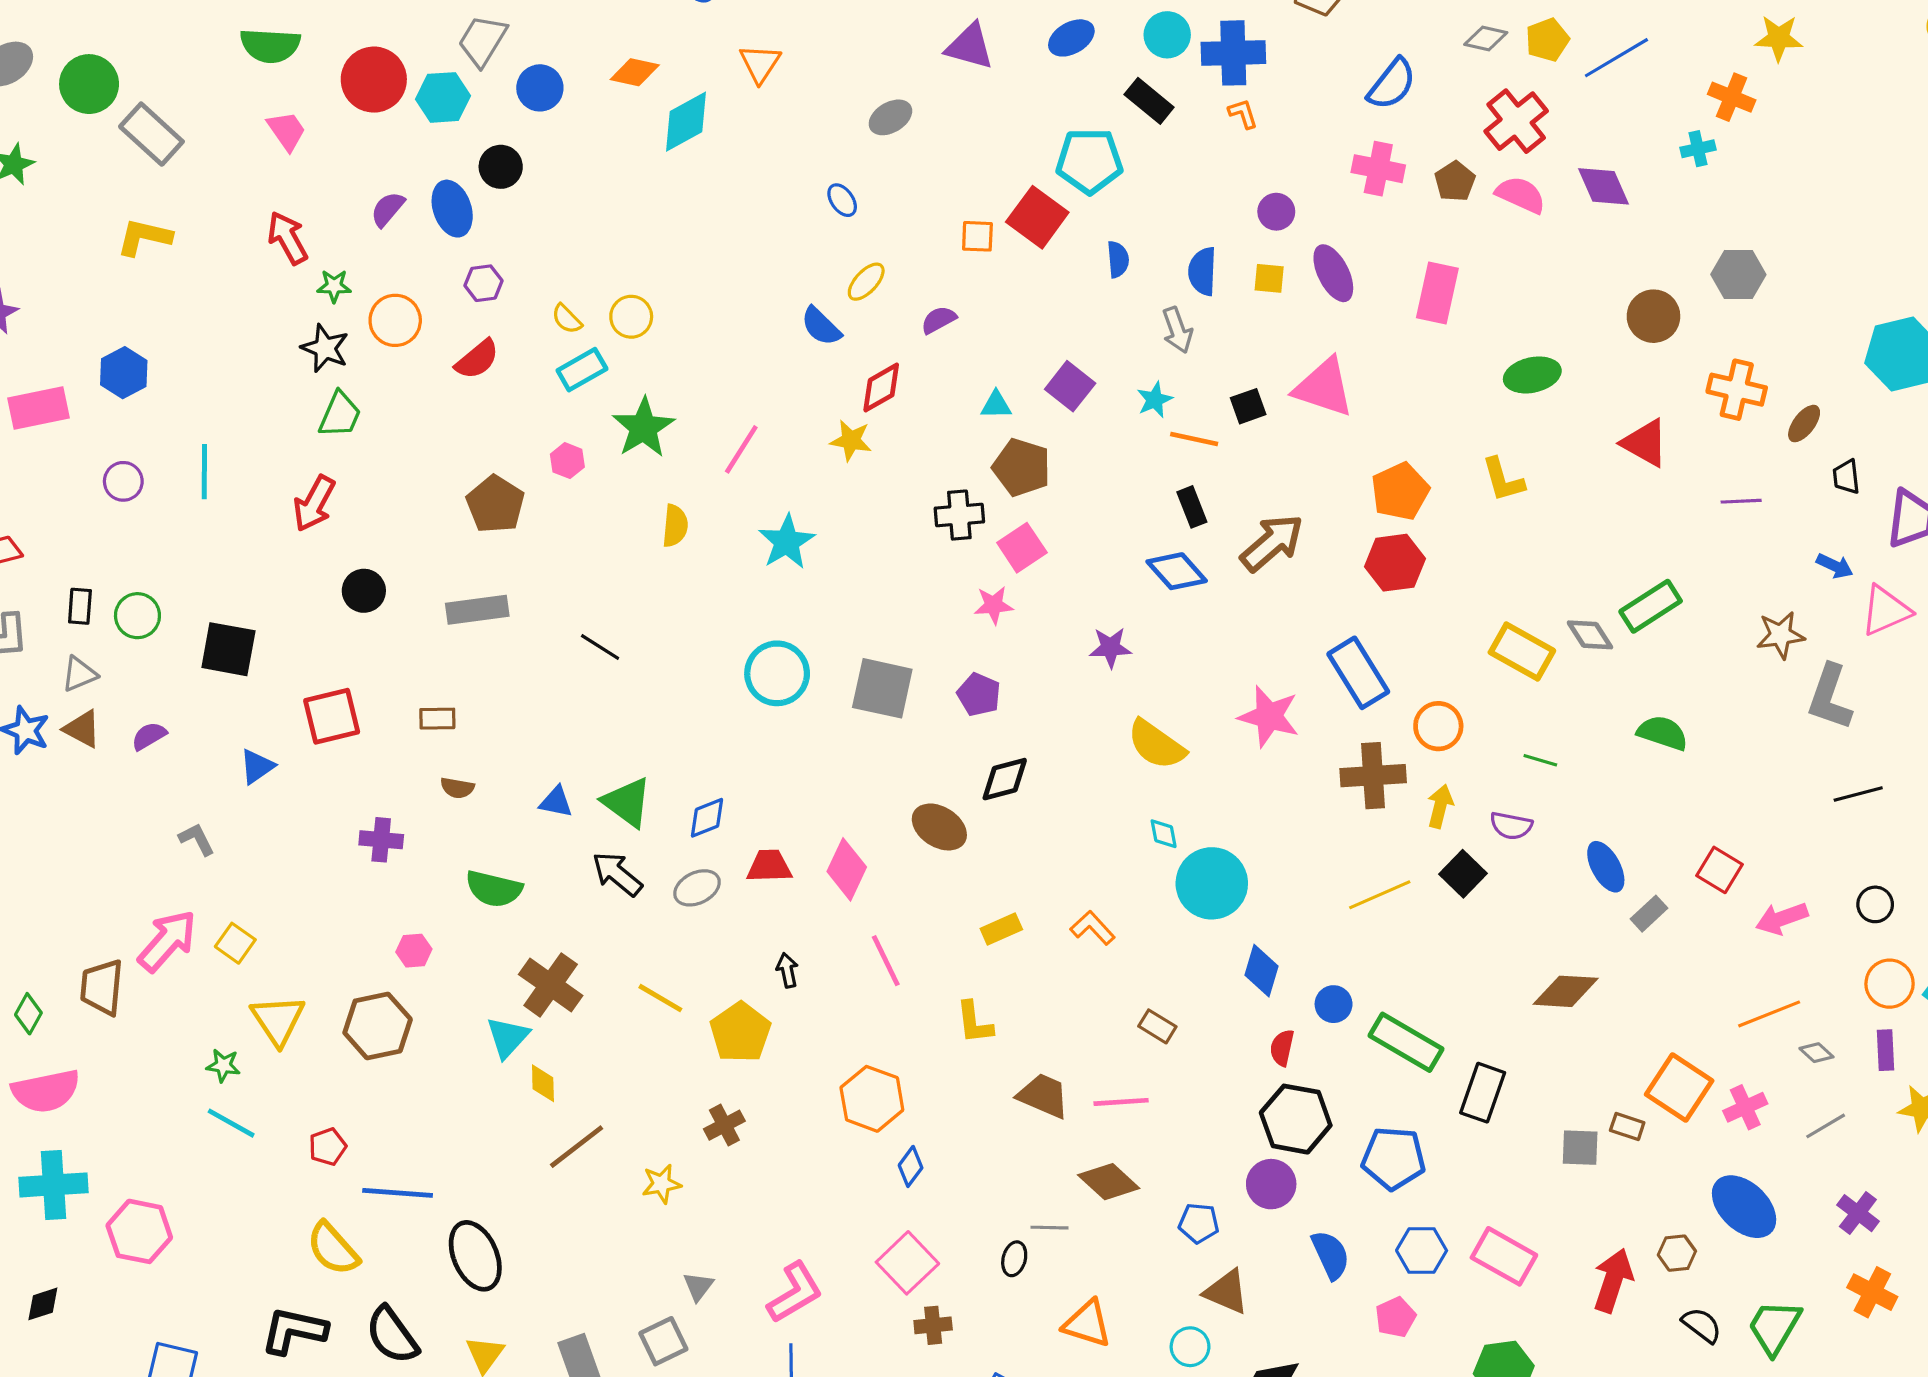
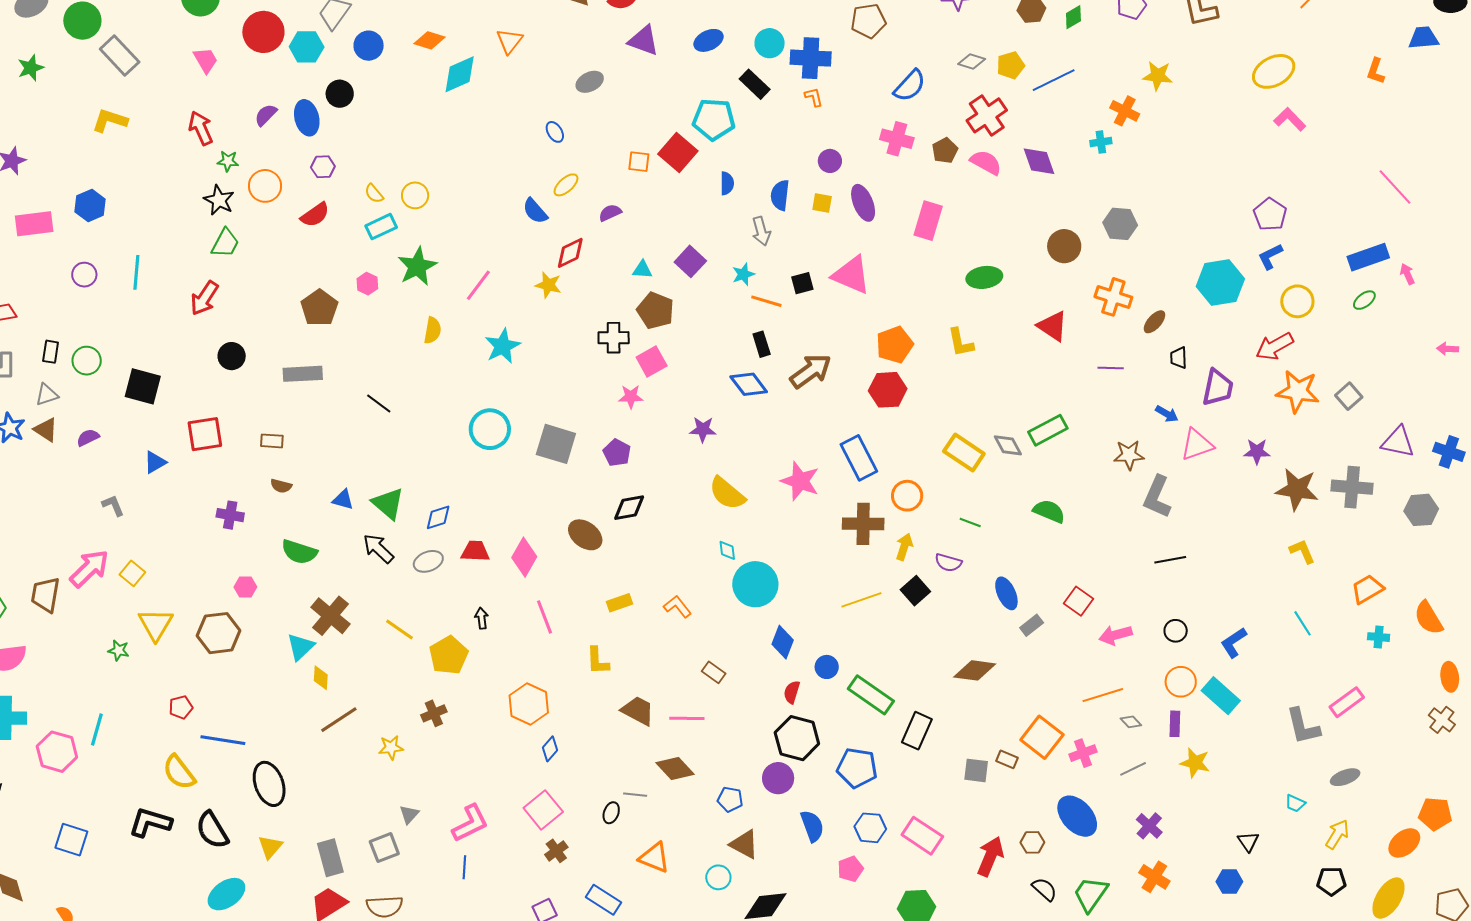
cyan line: (231, 1123) -> (97, 730), moved, turned 72
brown cross: (933, 1325) -> (556, 851), turned -35

